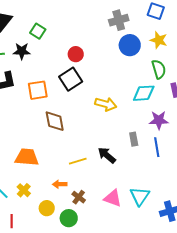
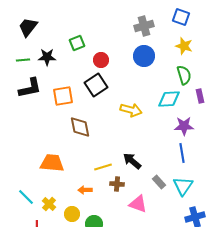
green square: (38, 31) -> (77, 43), moved, turned 35
blue circle: (130, 45) -> (144, 56), moved
gray rectangle: (134, 139) -> (159, 182), moved, turned -32
yellow cross: (24, 190) -> (49, 204), moved
cyan triangle: (140, 196) -> (183, 186), moved
brown cross: (79, 197) -> (117, 184), moved, turned -32

